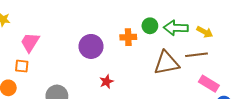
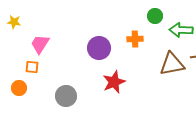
green circle: (150, 26) -> (155, 16), moved
red star: (107, 82) -> (114, 82), size x1.6

